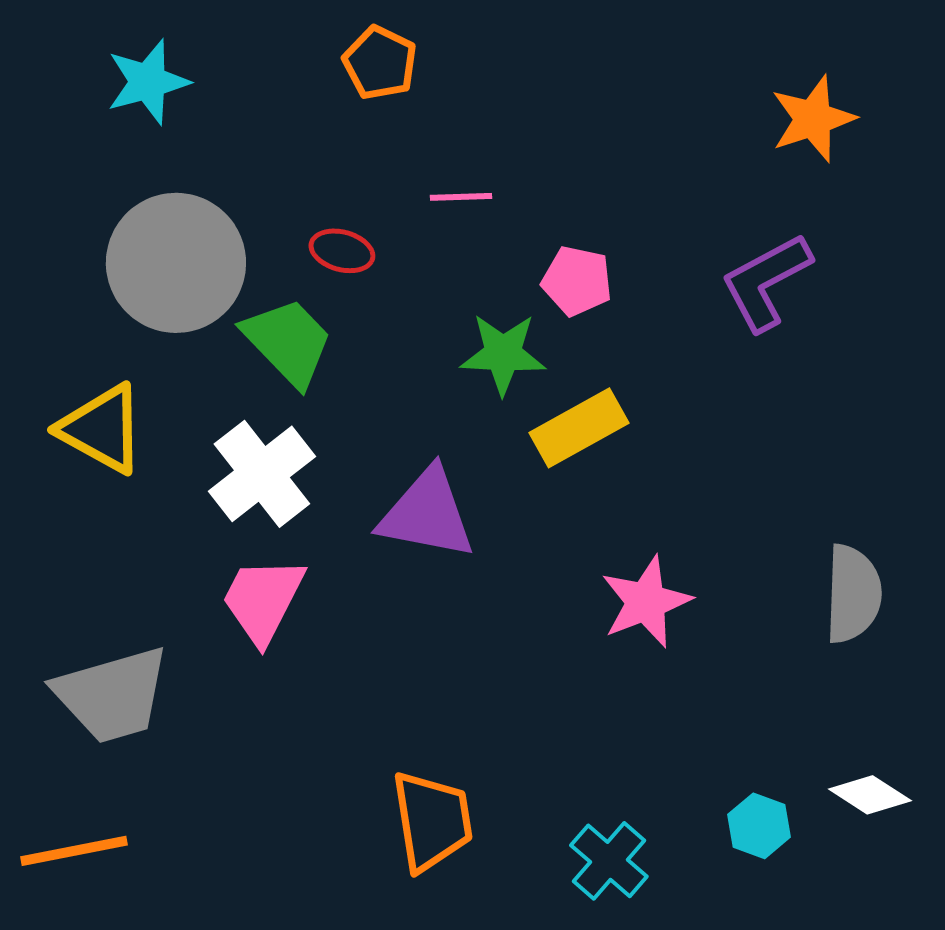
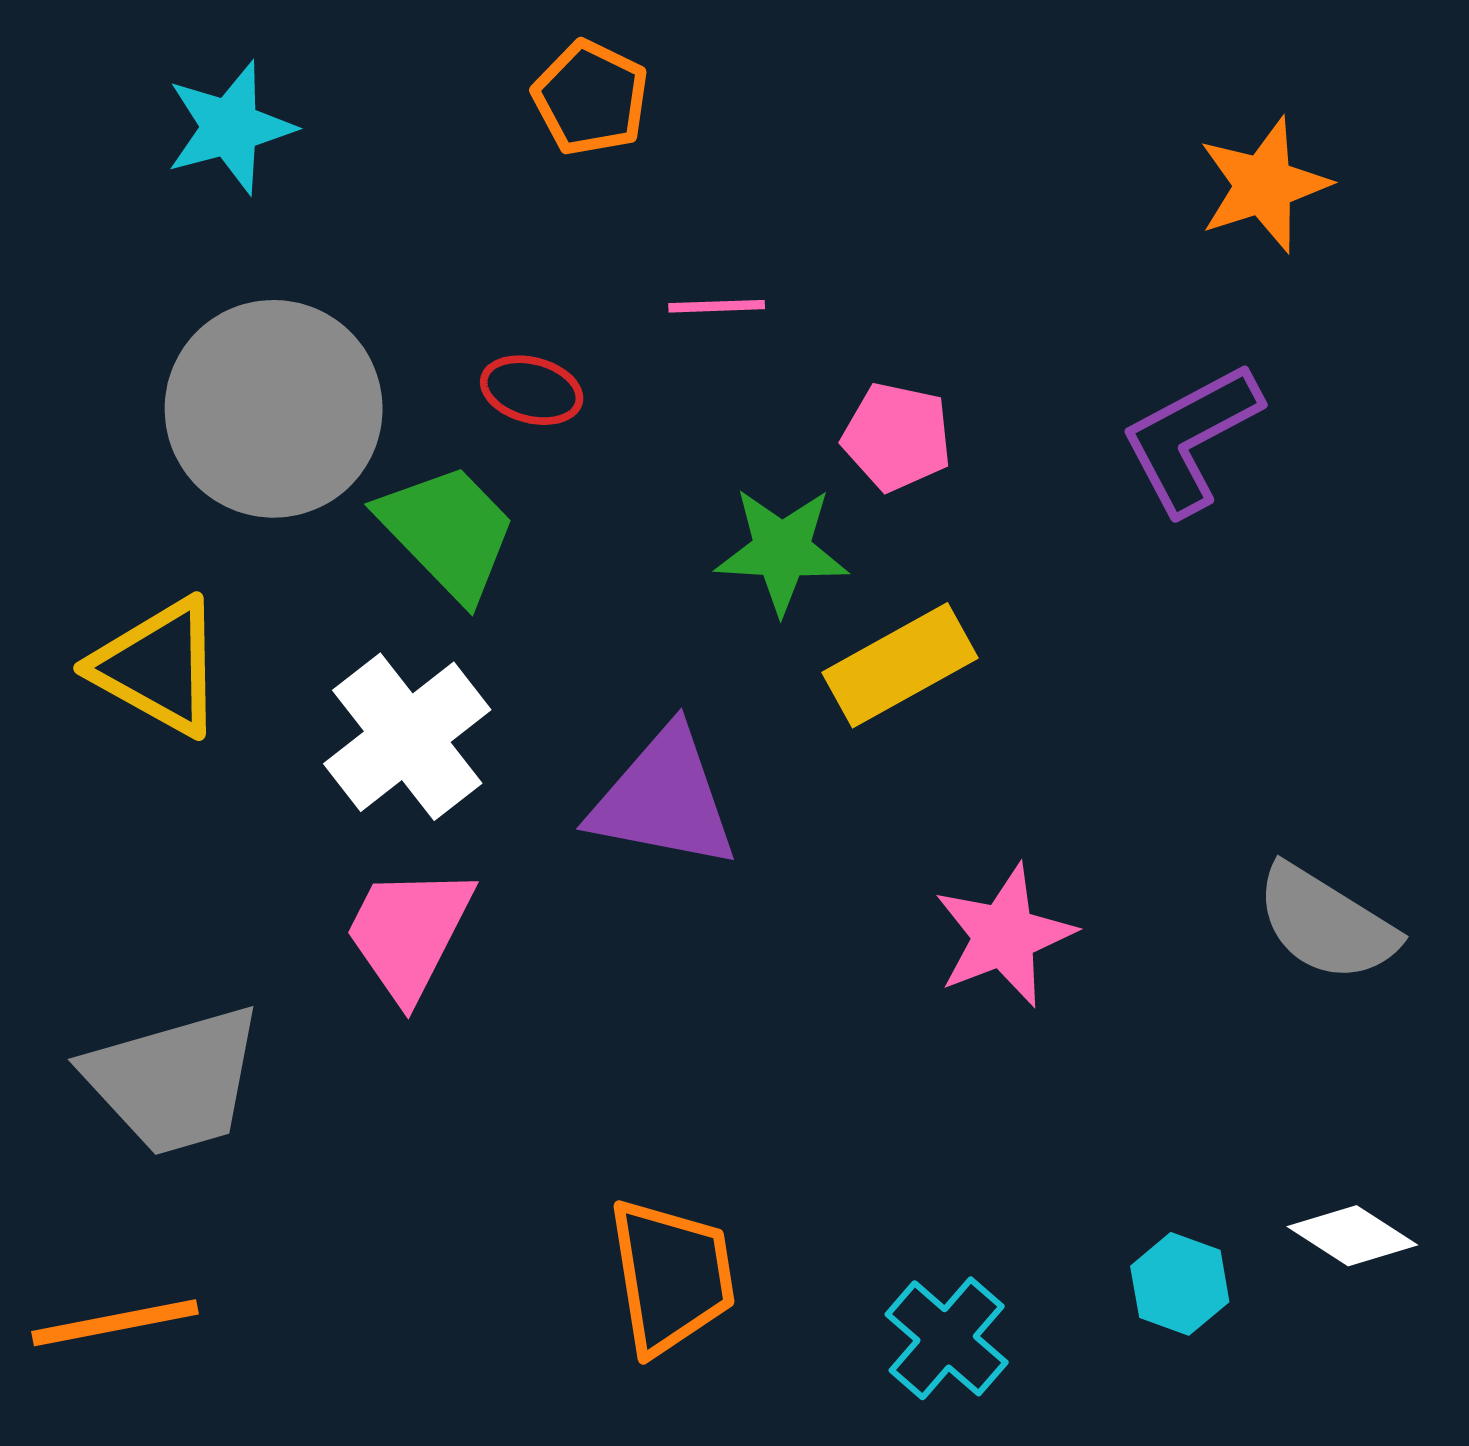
gray semicircle: (853, 594) -> (1326, 923), turned 120

